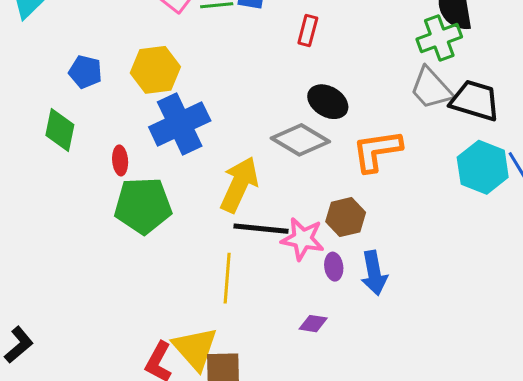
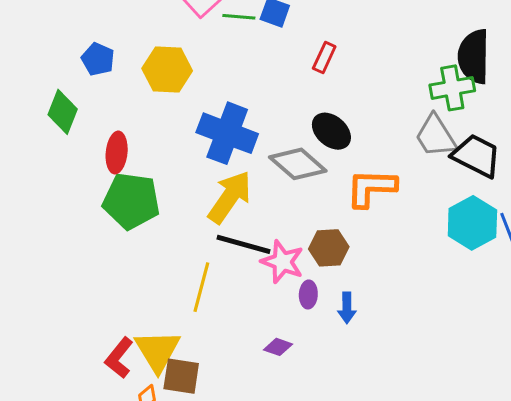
blue cross: (180, 124) -> (227, 133), moved, turned 36
red ellipse: (120, 160) -> (117, 153), size x1.4
blue arrow: (374, 273) -> (347, 308), size x0.7

